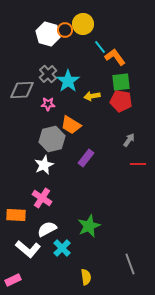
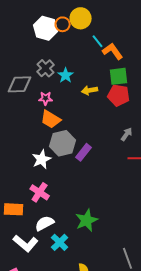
cyan star: (68, 81) -> (66, 75), size x0.7
orange trapezoid: (71, 125) -> (51, 119), moved
gray hexagon: (52, 139) -> (63, 143), moved

